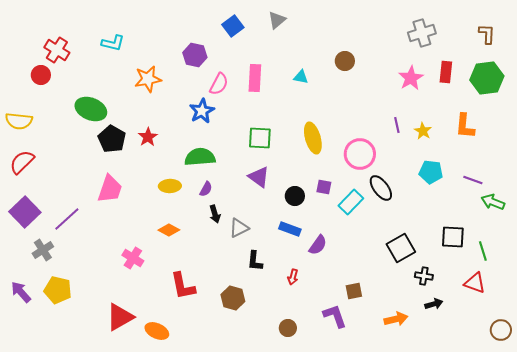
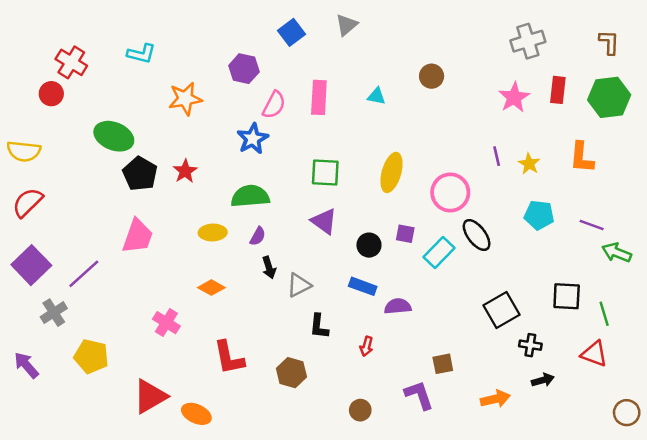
yellow ellipse: (313, 138) -> (392, 172), turned 32
purple semicircle: (318, 245) -> (398, 306), turned -130
yellow pentagon: (58, 290) -> (91, 356), moved

